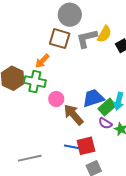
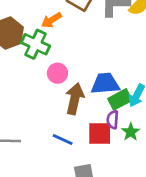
brown arrow: (74, 115) -> (75, 99), turned 40
purple semicircle: (105, 123) -> (113, 120), turned 48
red square: (86, 146) -> (100, 134), moved

